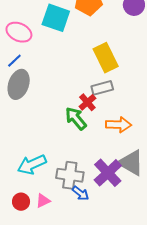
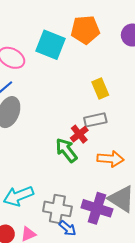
yellow rectangle: (106, 58) -> (100, 88), size x0.7
purple cross: (108, 173) -> (97, 208), turned -32

